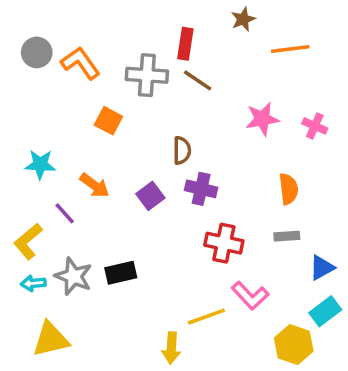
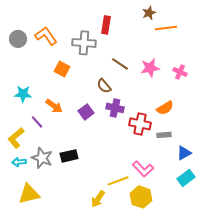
brown star: (243, 19) -> (149, 13), moved
gray circle: (37, 52) -> (18, 39), moved
brown line: (198, 80) -> (120, 64), moved
brown semicircle: (182, 150) -> (104, 86), turned 140
orange semicircle: (289, 189) -> (165, 108), turned 66
red cross: (224, 243) -> (140, 124), moved
yellow hexagon: (294, 345) -> (141, 197), moved
yellow arrow: (171, 348) -> (98, 199), turned 30

